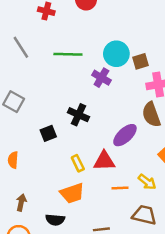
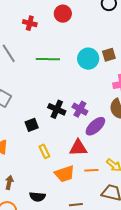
brown square: (140, 61) -> (109, 55), moved
purple cross: (101, 78) -> (80, 109), moved
yellow rectangle: (78, 163) -> (44, 151), moved
orange trapezoid: (72, 193) -> (65, 174), moved

